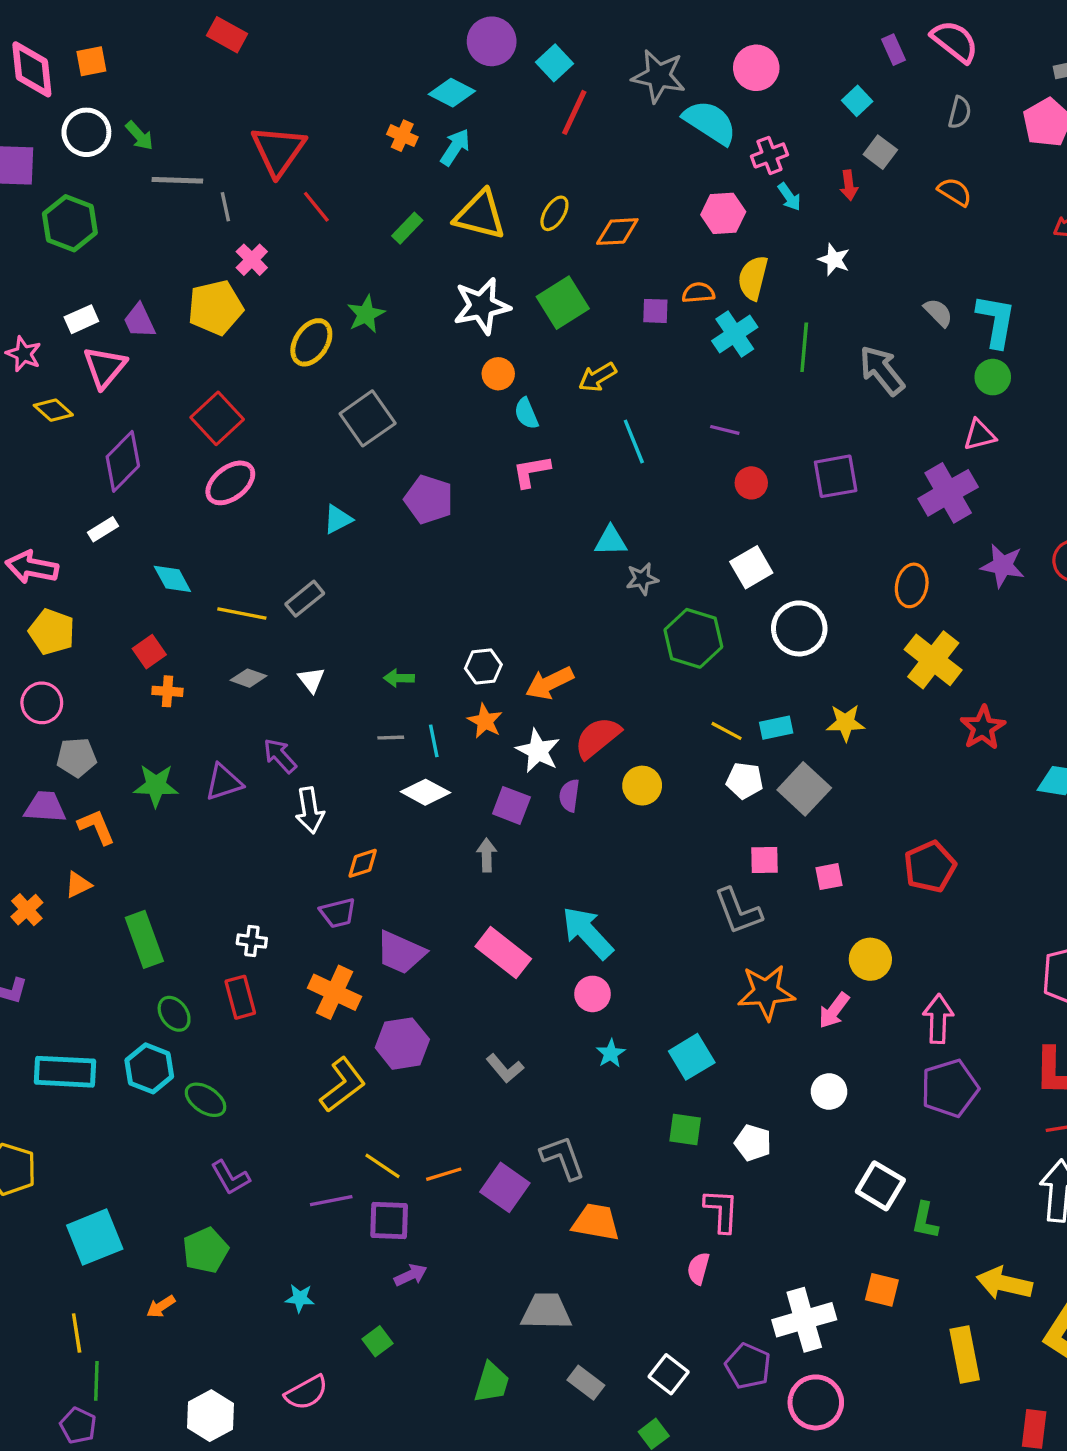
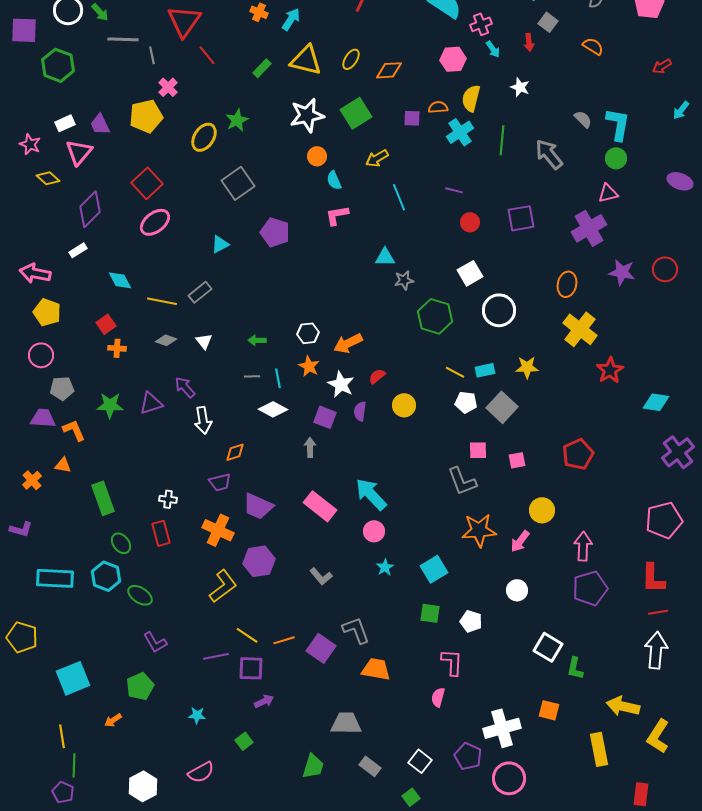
red semicircle: (597, 738) -> (377, 376), size x0.6
orange triangle: (78, 885) -> (63, 465), turned 36

